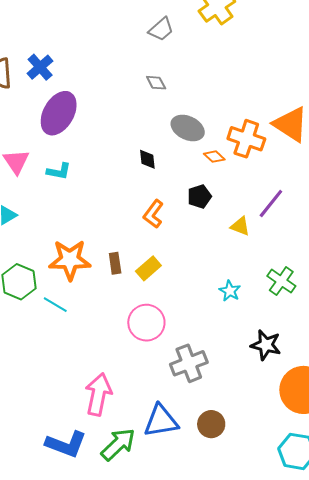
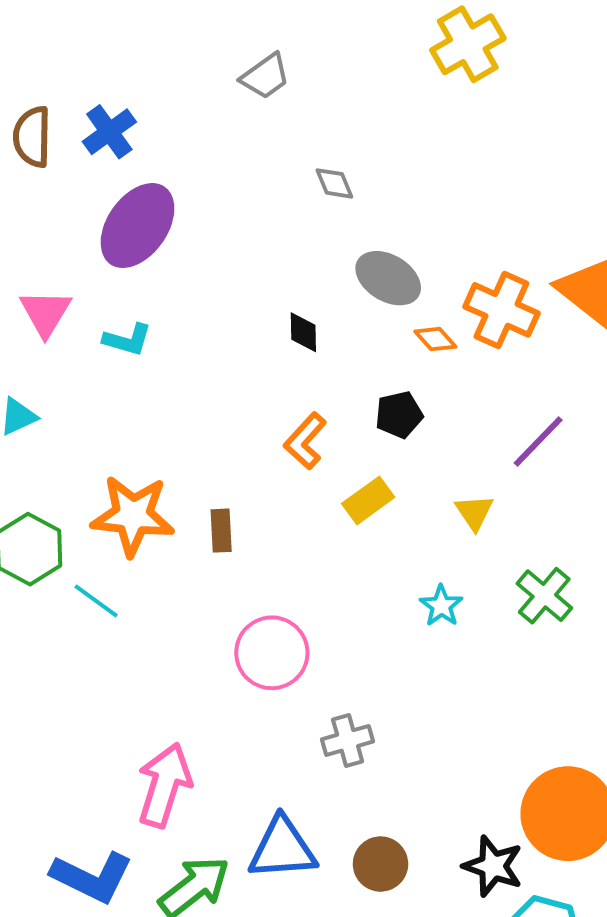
gray trapezoid: (161, 29) -> (265, 76), moved
yellow triangle: (240, 226) -> (474, 512), moved, turned 30
yellow rectangle: (148, 268) -> (368, 500), moved
black star: (266, 345) -> (493, 866), moved
gray cross: (189, 363) -> (348, 740), size x0.7

